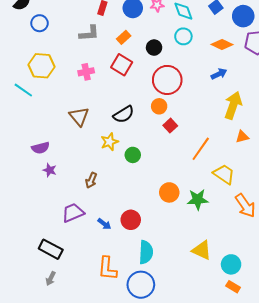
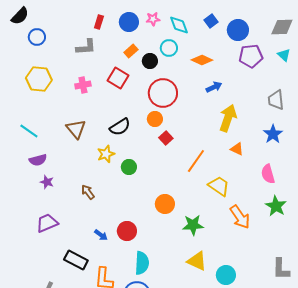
cyan circle: (183, 36) -> (169, 48), moved
orange rectangle: (124, 37) -> (131, 51), moved
orange diamond: (222, 44) -> (202, 60), moved
cyan line: (23, 90) -> (29, 131), moved
orange triangle: (242, 137) -> (237, 149), turned 40
brown arrow: (91, 180) -> (88, 192), turned 119
green star: (198, 200) -> (193, 225), moved
purple trapezoid: (73, 213) -> (47, 223), moved
black rectangle: (51, 249) -> (76, 260), moved

